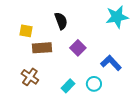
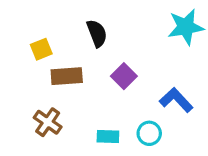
yellow square: (26, 31) -> (41, 49), turned -32
cyan rectangle: (68, 86) -> (108, 137), turned 48

